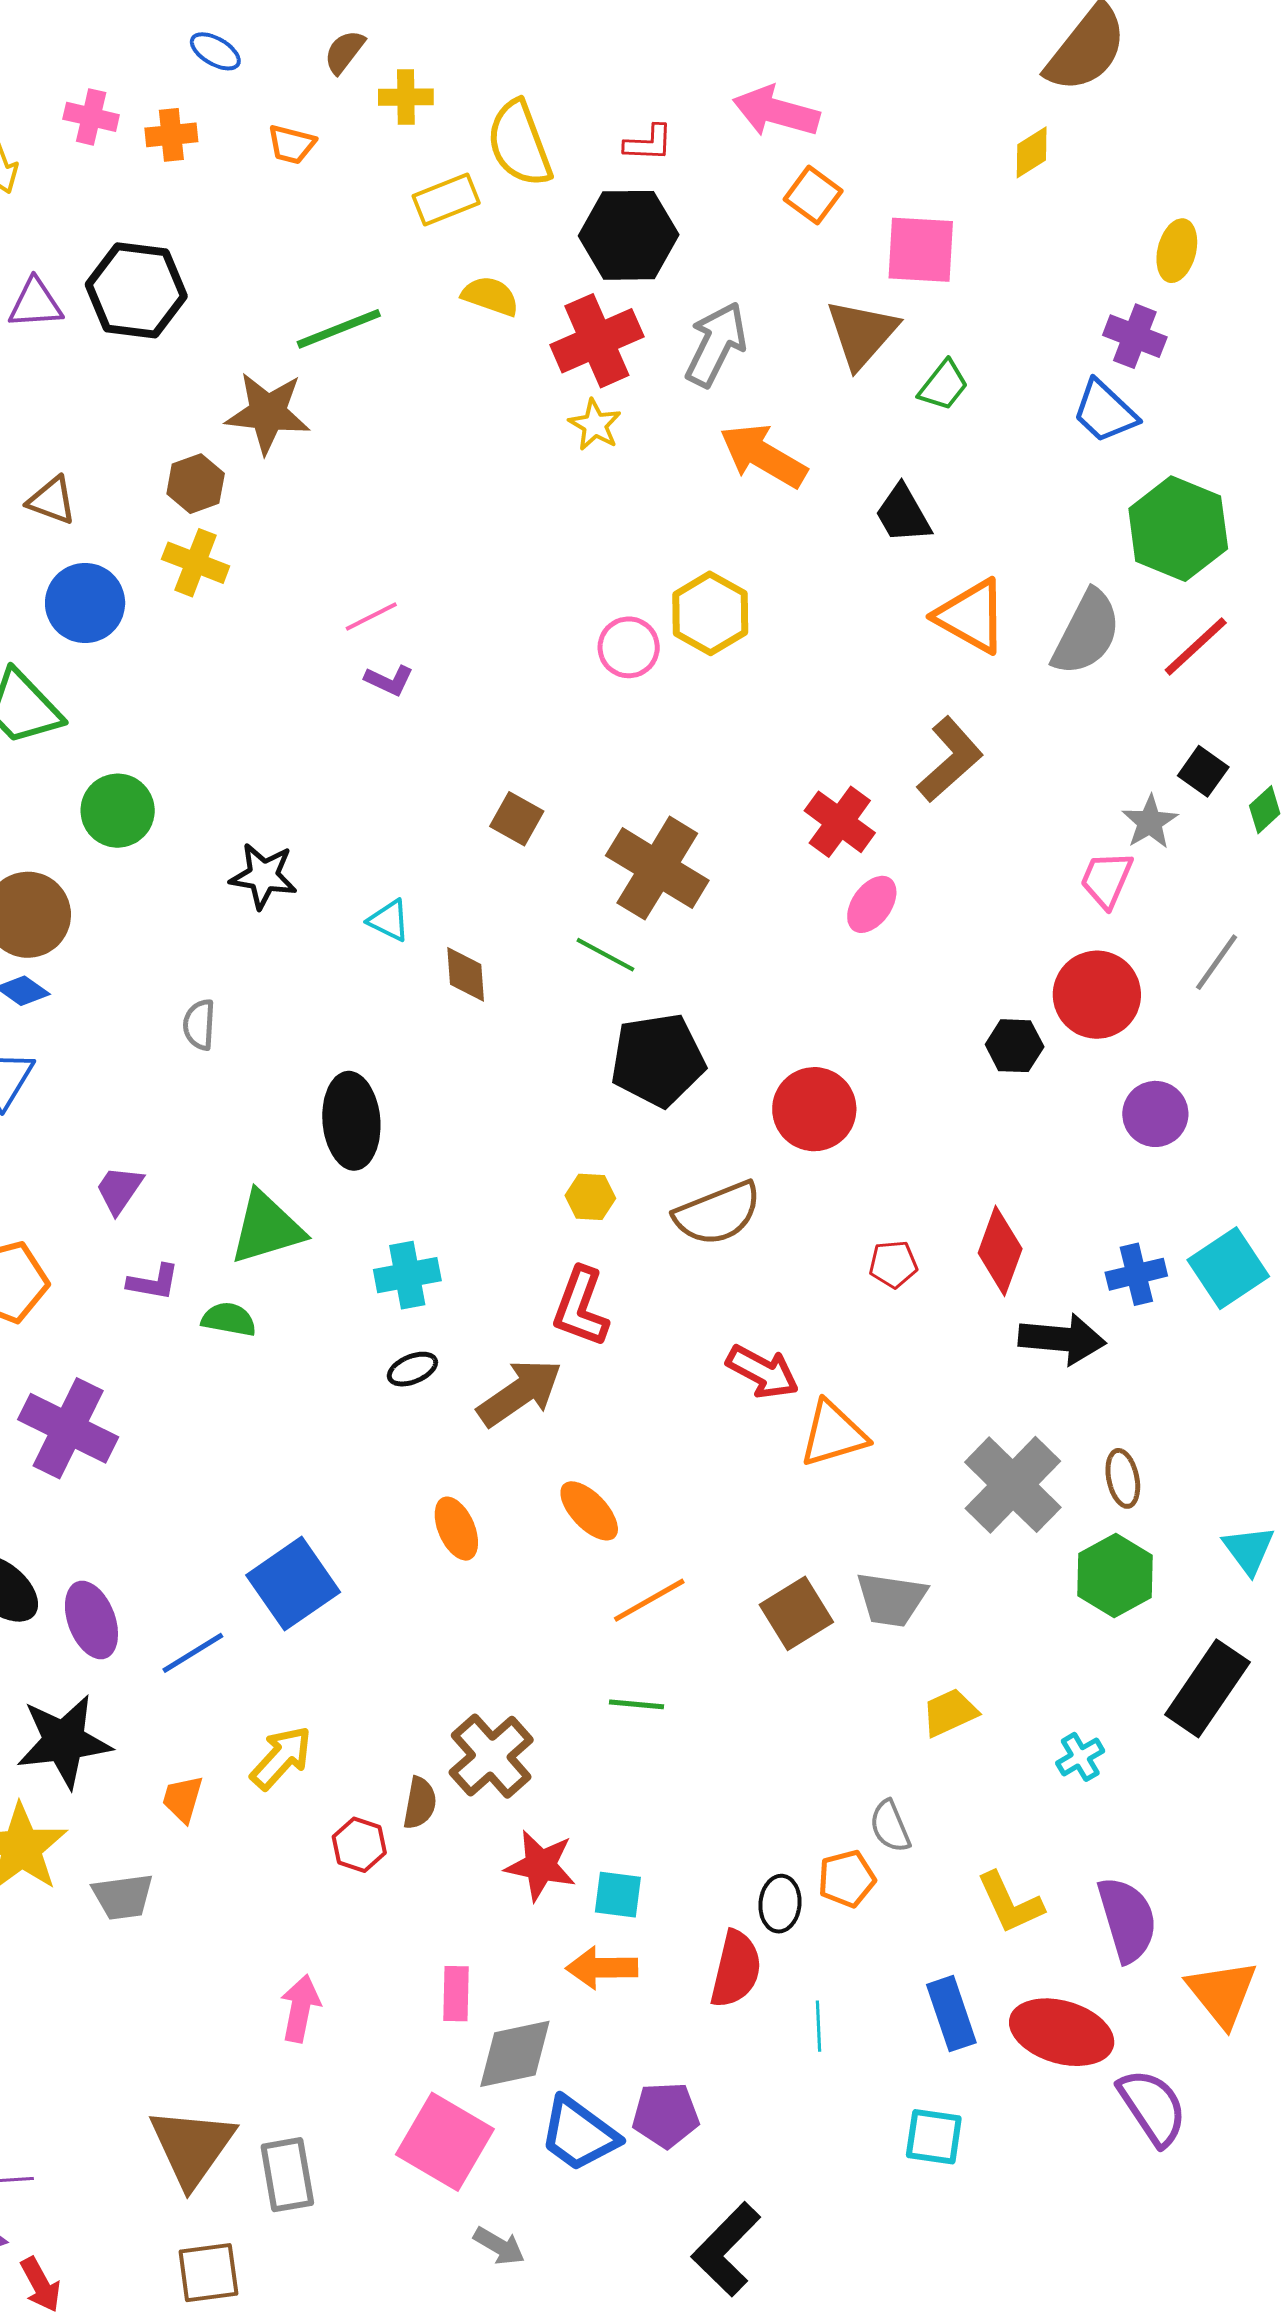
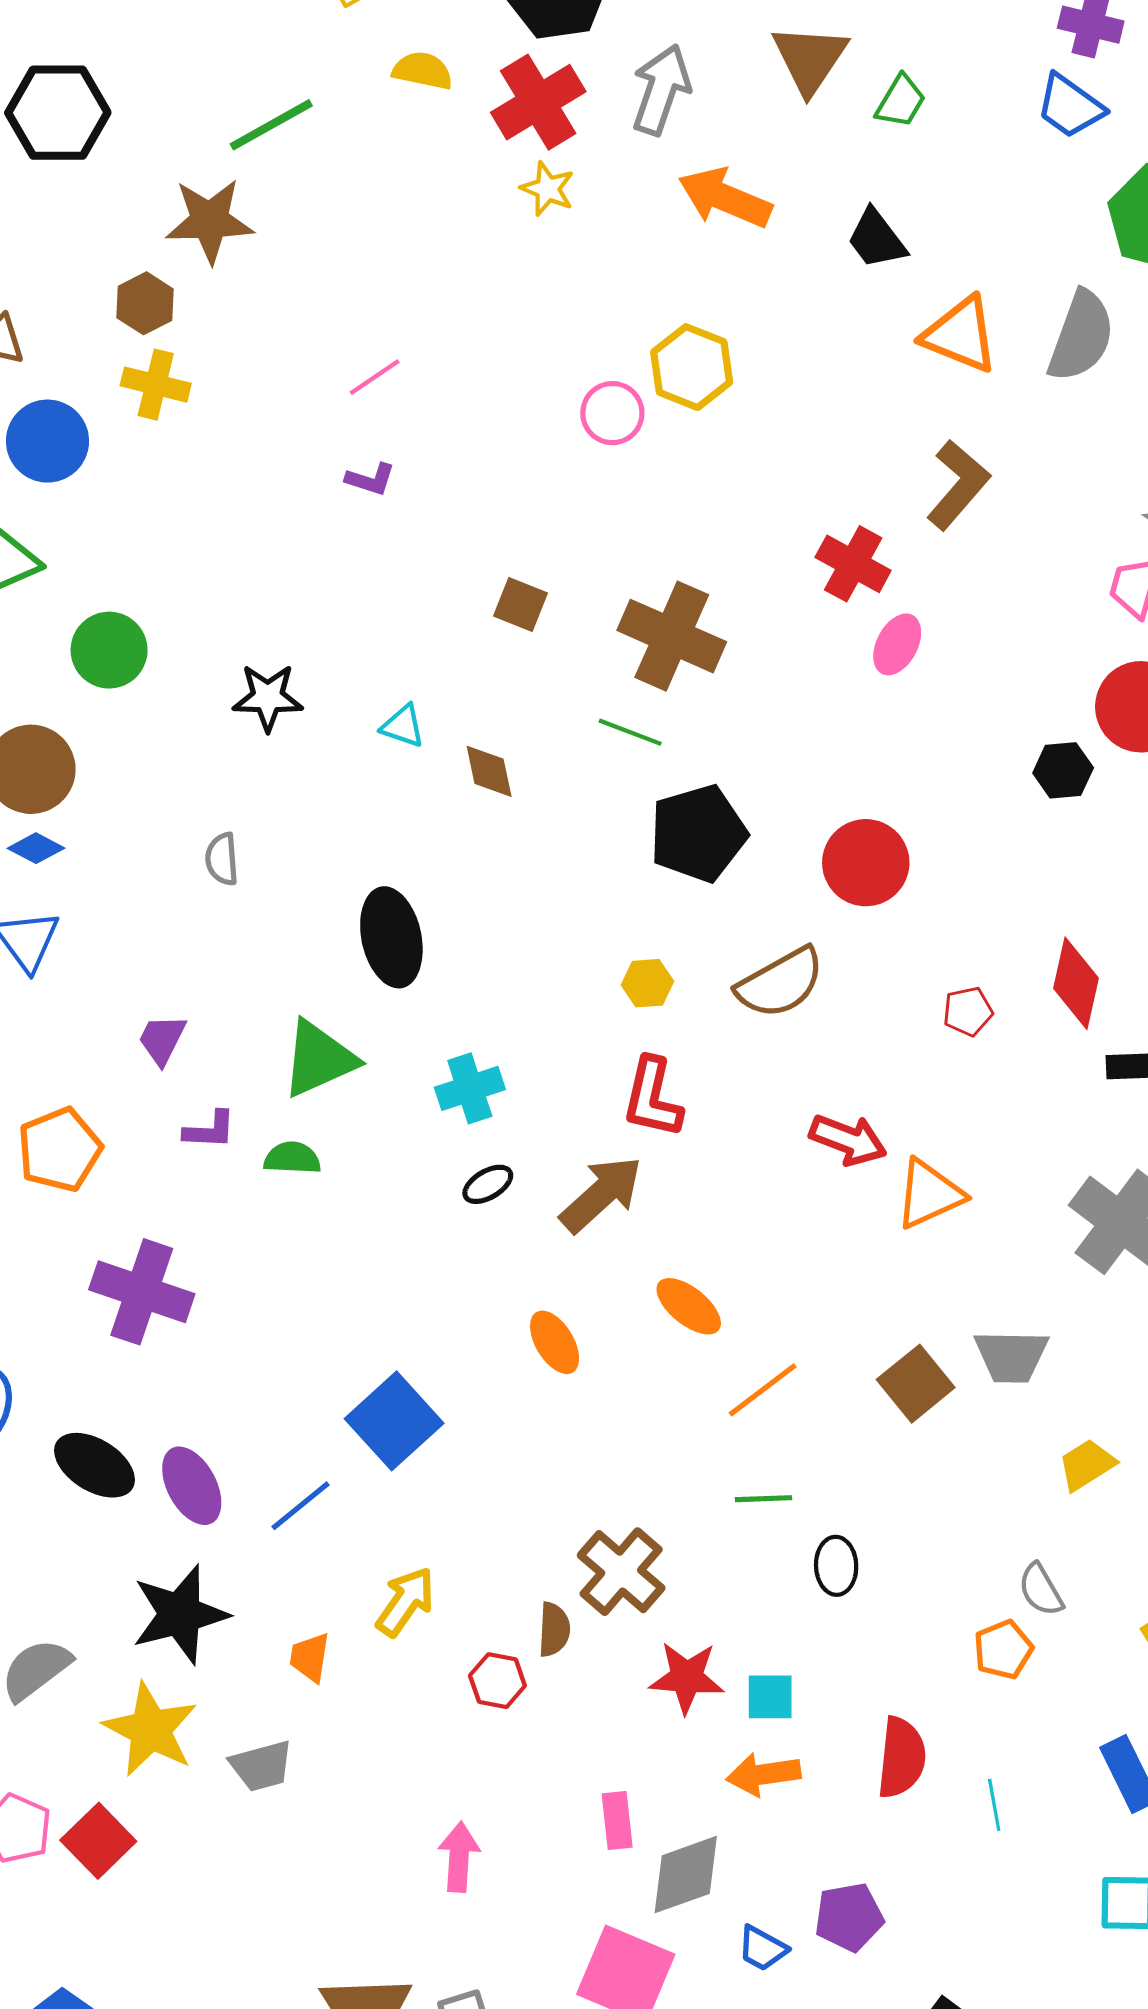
pink line: (371, 617) -> (375, 377), moved
black ellipse: (780, 1904) -> (836, 1566), moved
blue trapezoid: (579, 2134) -> (762, 1948), size x0.6

